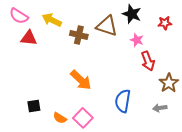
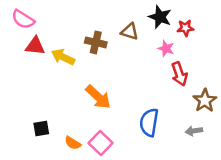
yellow arrow: (52, 20) -> (63, 57), moved
red star: (165, 23) -> (185, 28), moved
brown triangle: (107, 26) -> (130, 32), size x0.7

